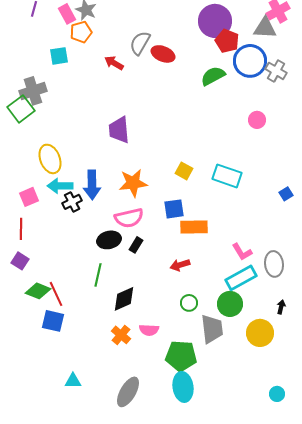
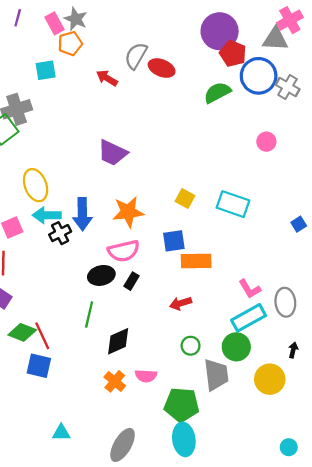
purple trapezoid: (119, 130) -> (112, 153), turned -60

